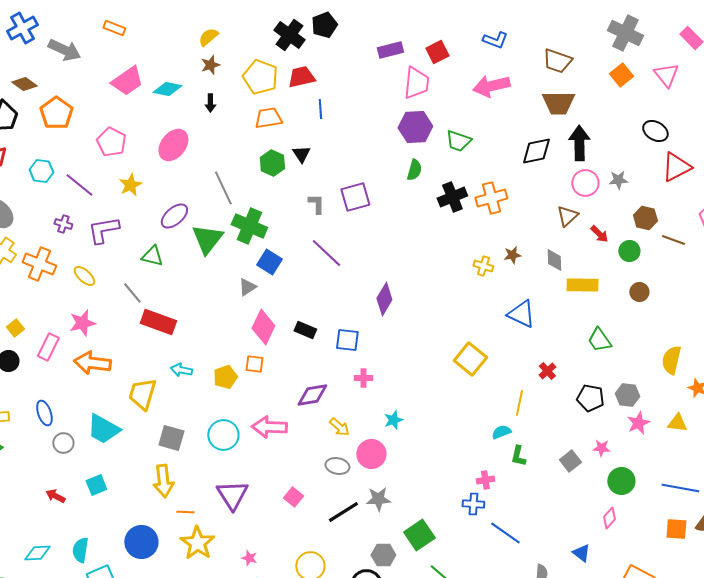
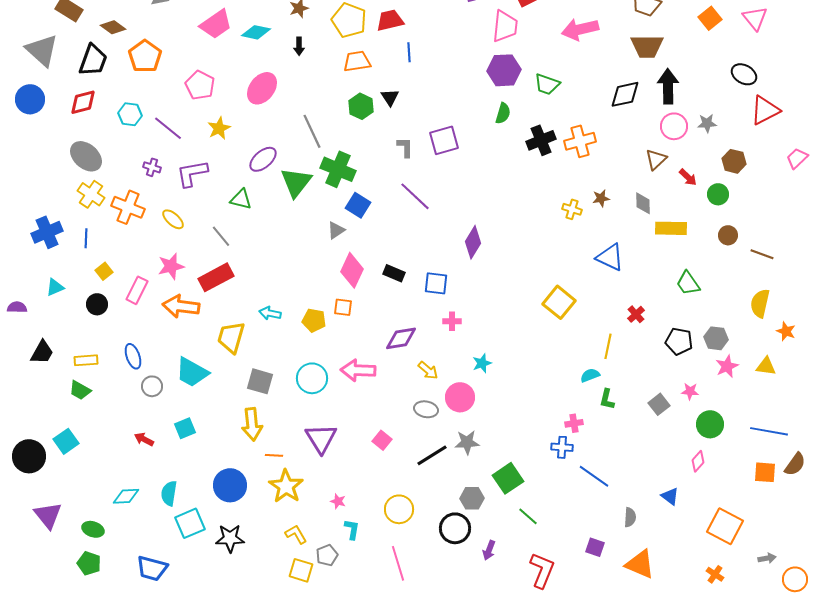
brown line: (673, 240) -> (762, 254), moved
red rectangle: (158, 322) -> (216, 277), moved, turned -48
yellow pentagon: (225, 377) -> (314, 320), turned 30

